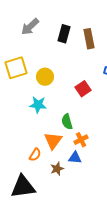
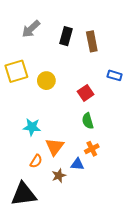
cyan star: (38, 105) -> (32, 127), moved
green semicircle: (67, 122) -> (88, 121), moved
orange cross: (81, 140) -> (92, 149), moved

